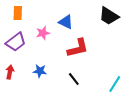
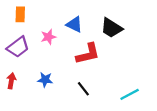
black trapezoid: (109, 16) -> (112, 28), moved
cyan line: (115, 84) -> (130, 94), turned 30

